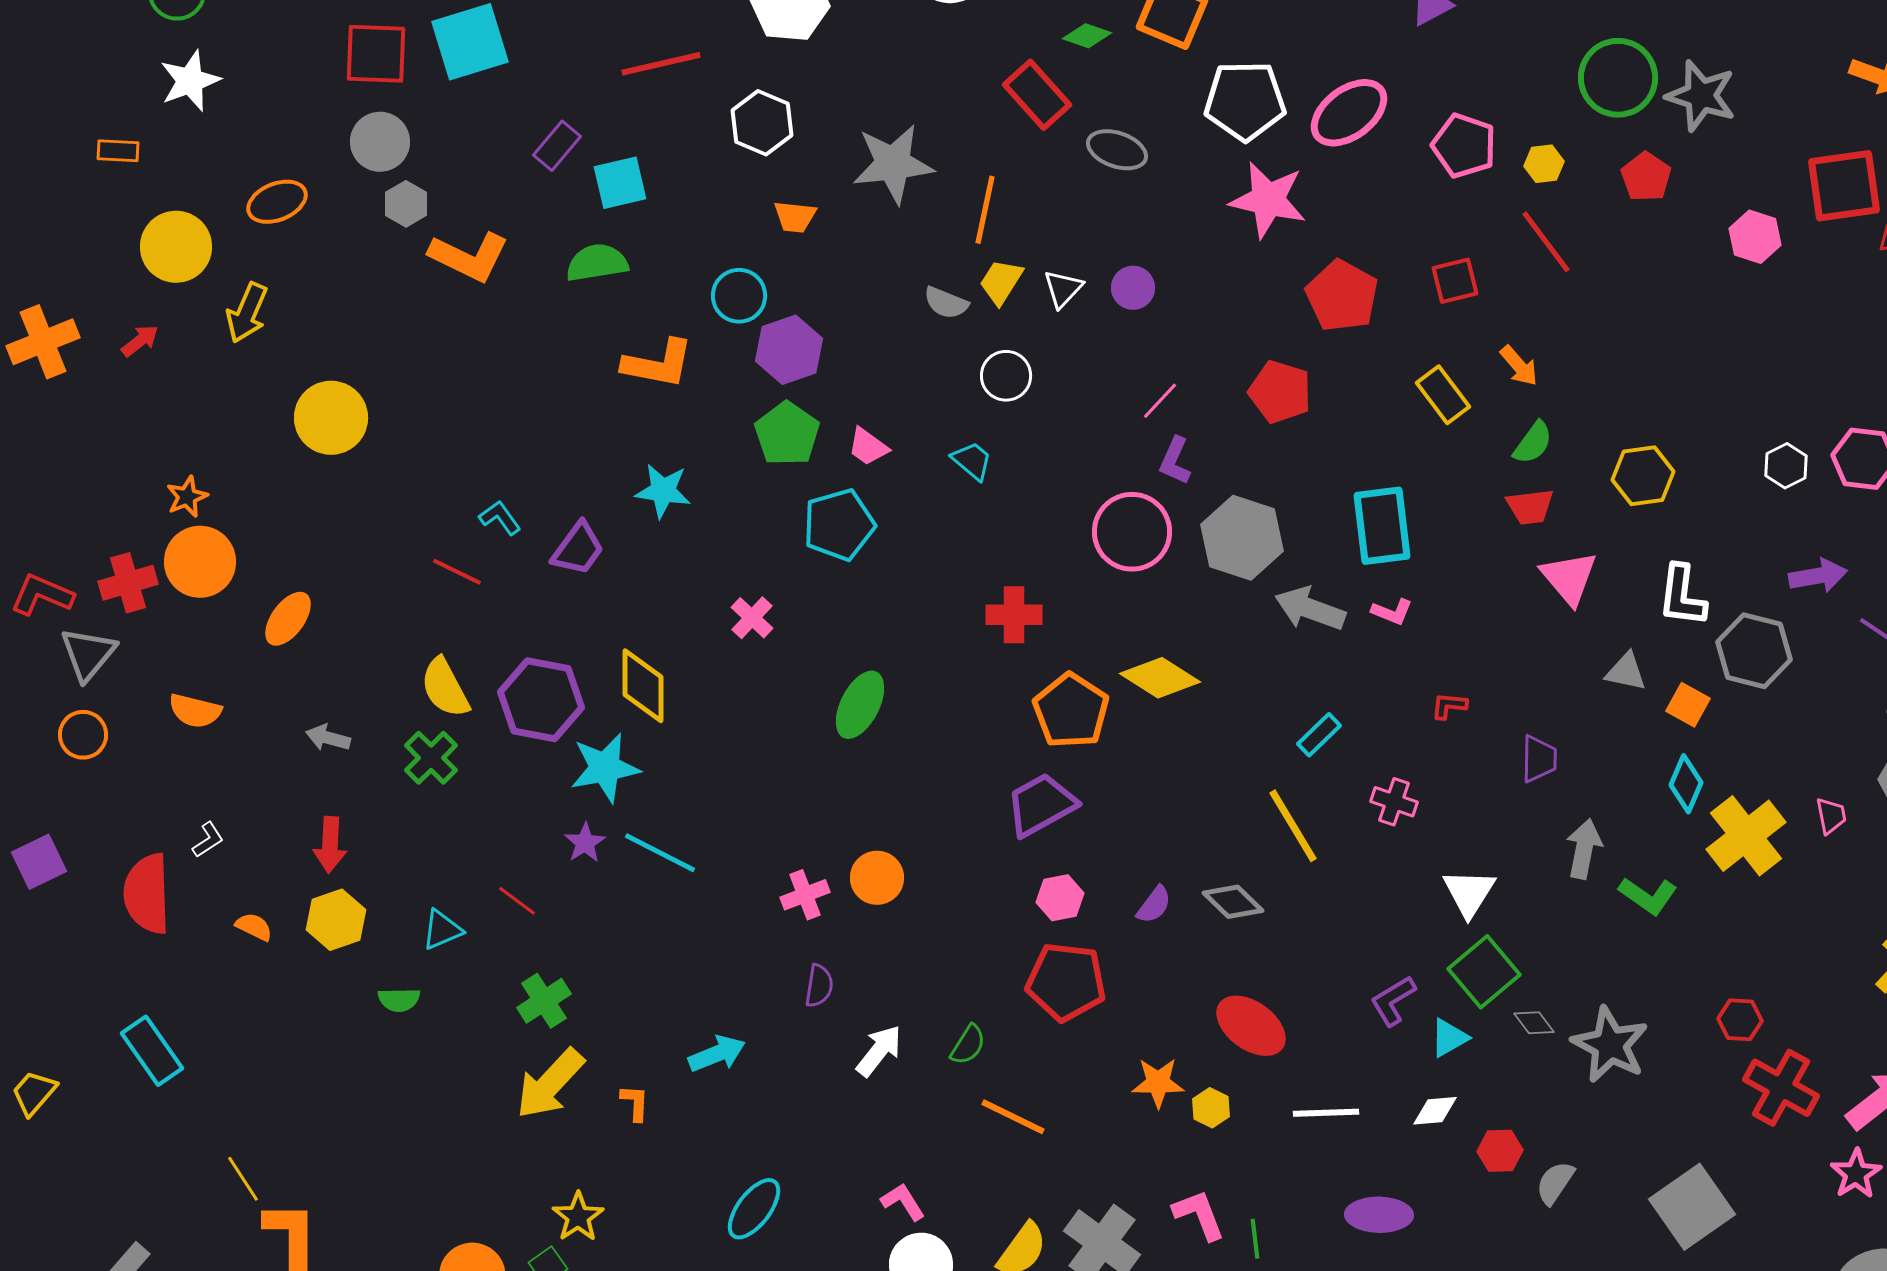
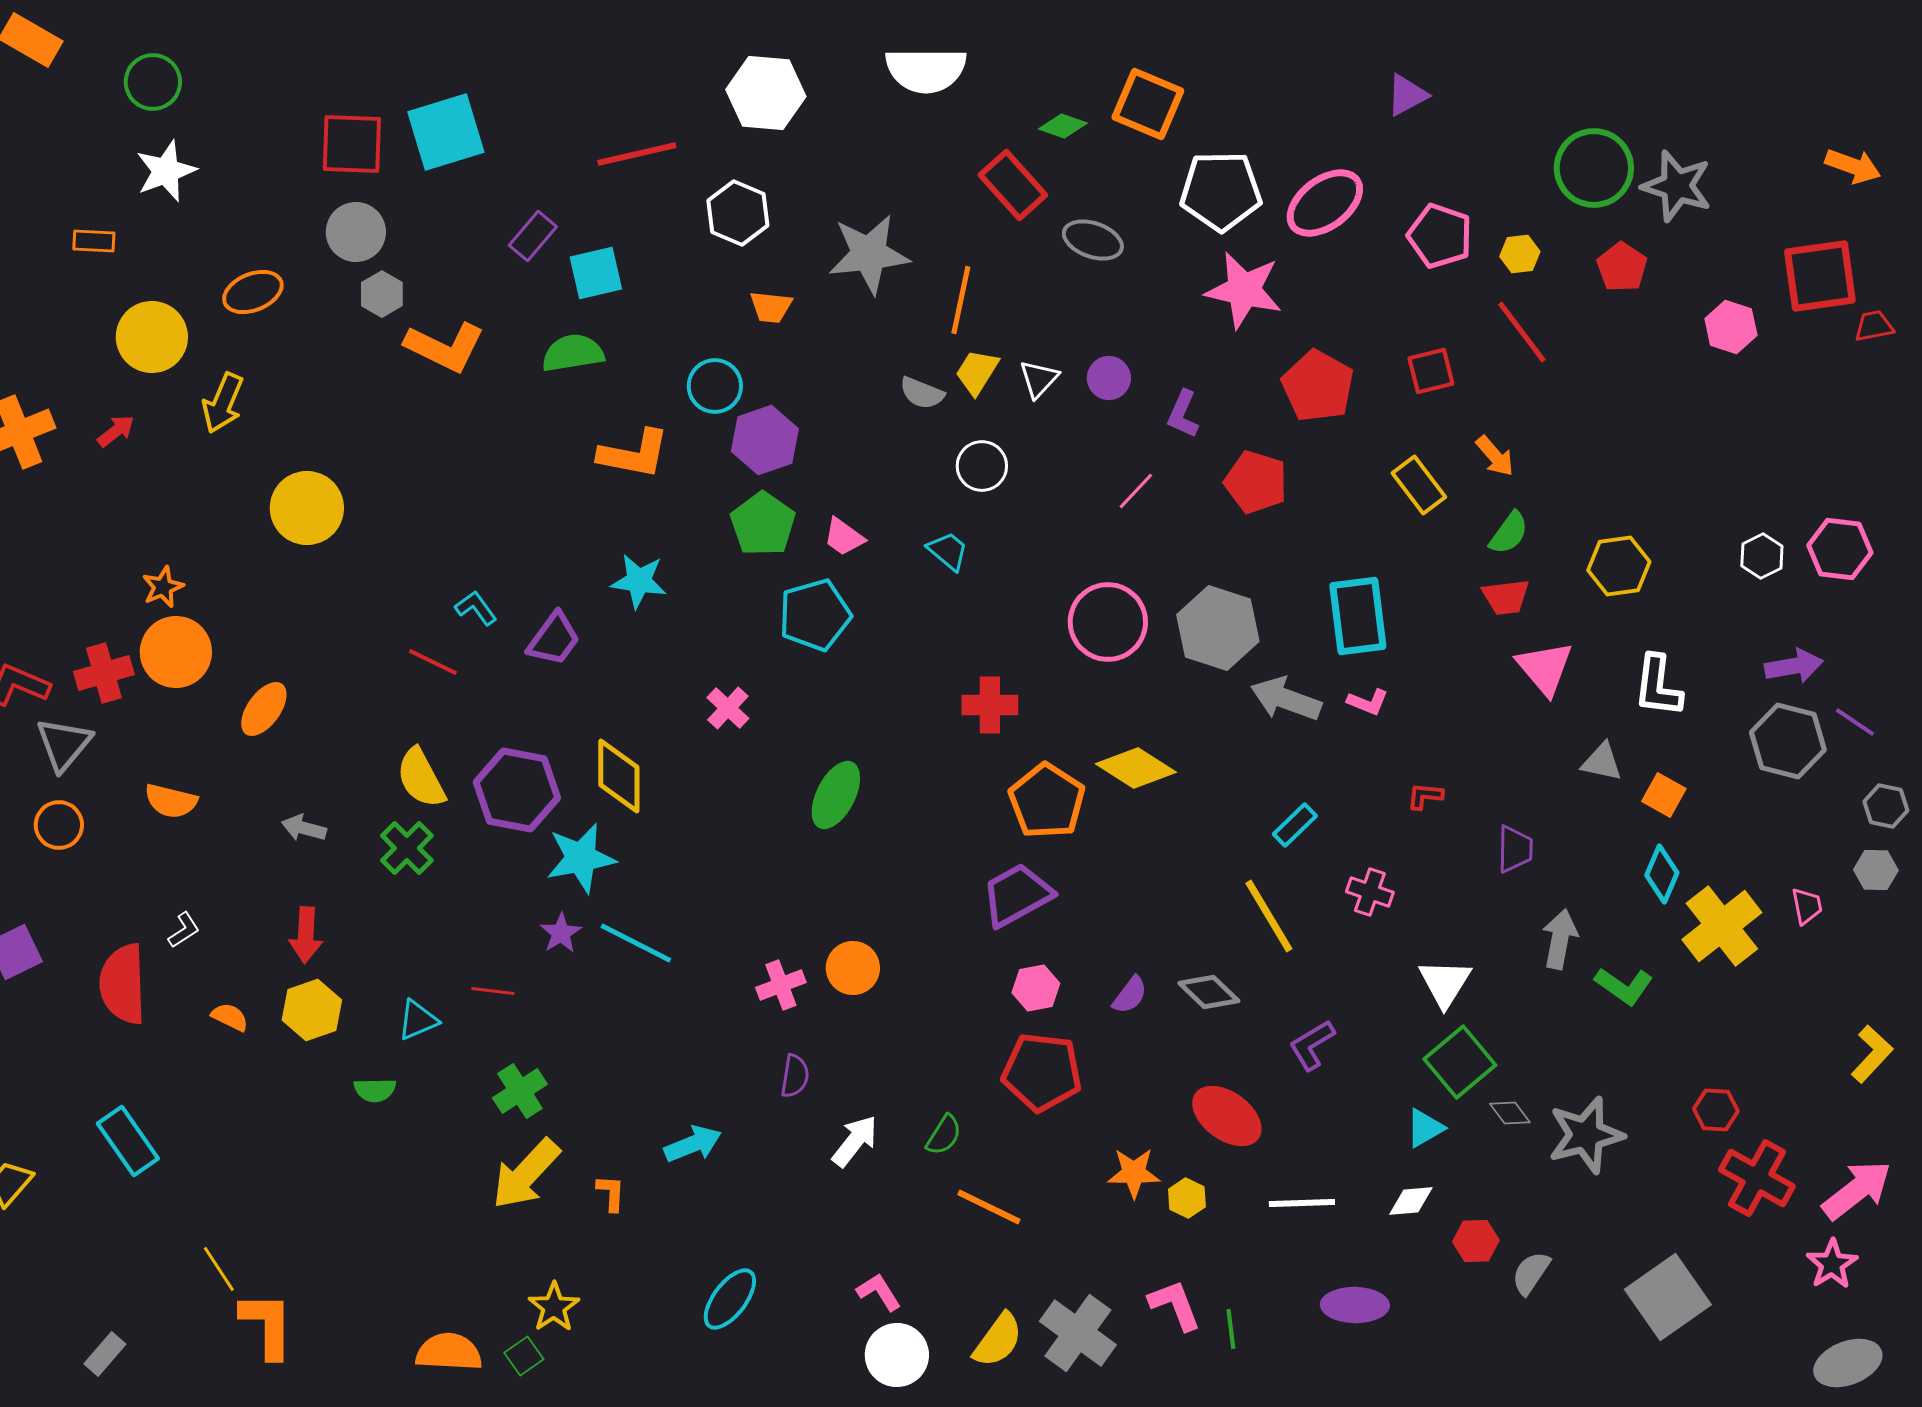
purple L-shape: (1175, 461) -> (1183, 414), moved
gray hexagon: (1754, 651) -> (1788, 741), moved
red line: (517, 901) -> (493, 991), turned -30
purple L-shape: (1393, 1001) -> (1312, 1045), moved
gray star: (1610, 1045) -> (1586, 1135), turned 30

